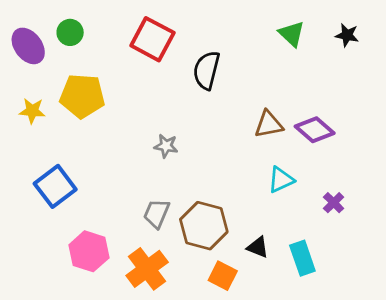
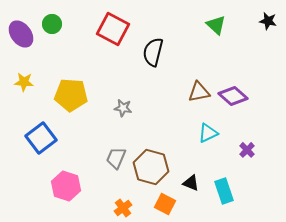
black star: (347, 35) -> (268, 21), moved
yellow pentagon: (82, 96) -> (71, 95), moved
orange cross: (147, 269) -> (123, 208), moved, size x0.6

